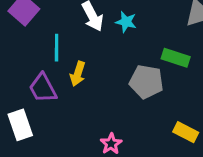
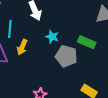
cyan star: (126, 22) -> (52, 37), moved

